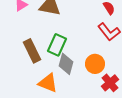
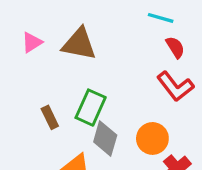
brown rectangle: (32, 51) -> (50, 117), size x0.6

